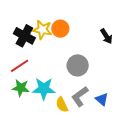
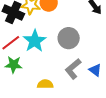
cyan star: (44, 89) -> (35, 41), moved, turned -30
yellow semicircle: (62, 105) -> (45, 84), moved, turned 119

